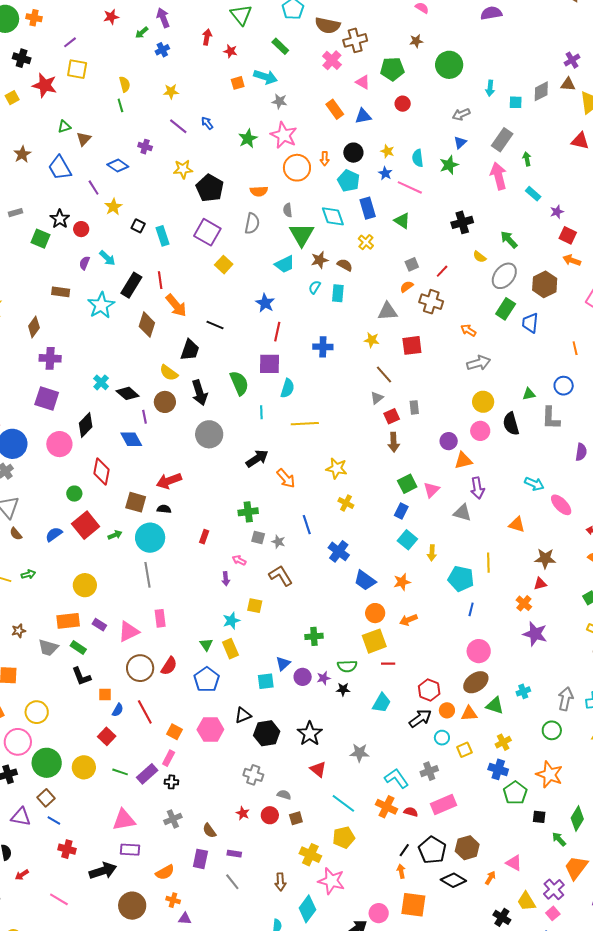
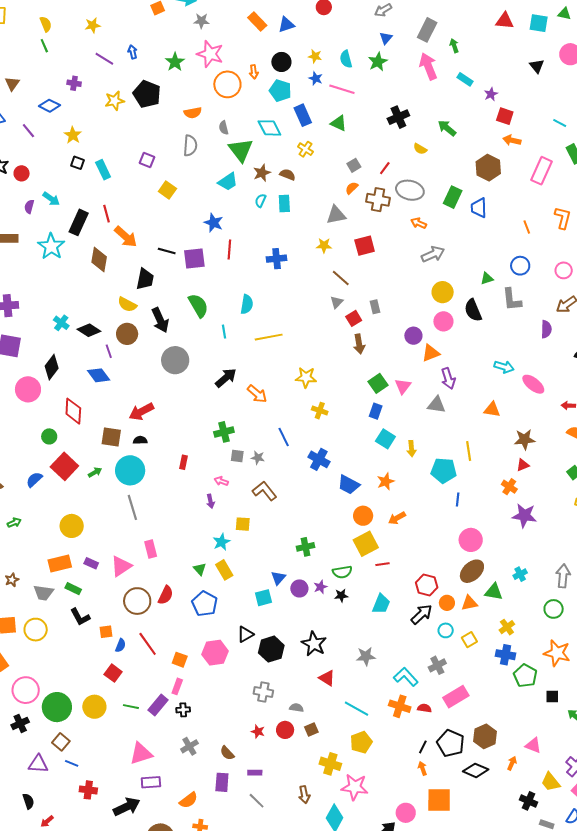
blue arrow: (207, 123) -> (133, 52), turned 32
black pentagon: (210, 188) -> (147, 94), moved
yellow star: (113, 207) -> (73, 135), moved
purple square: (207, 232) -> (147, 160), size x0.6
gray ellipse: (504, 276) -> (410, 190), moved, turned 72
purple square: (270, 364) -> (194, 258), moved
yellow circle: (37, 712) -> (36, 630), moved

